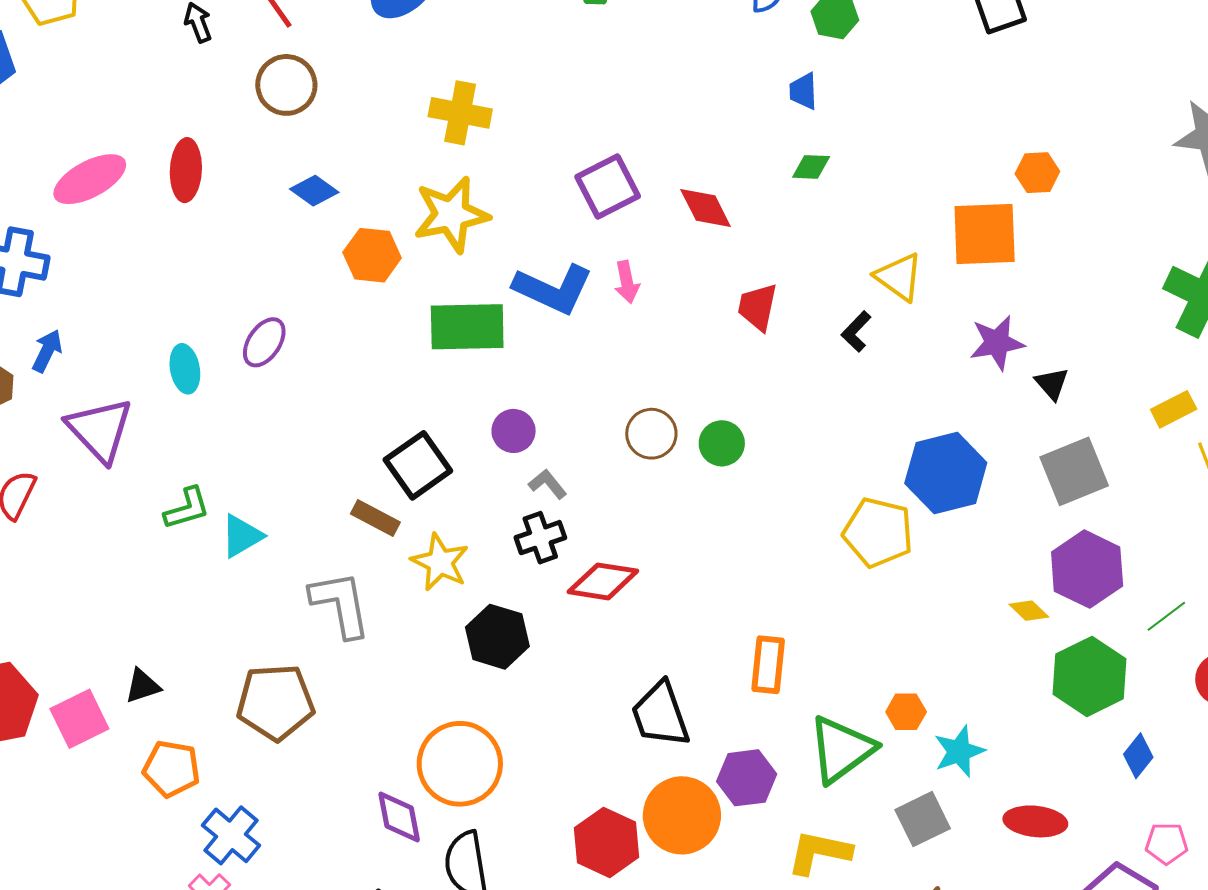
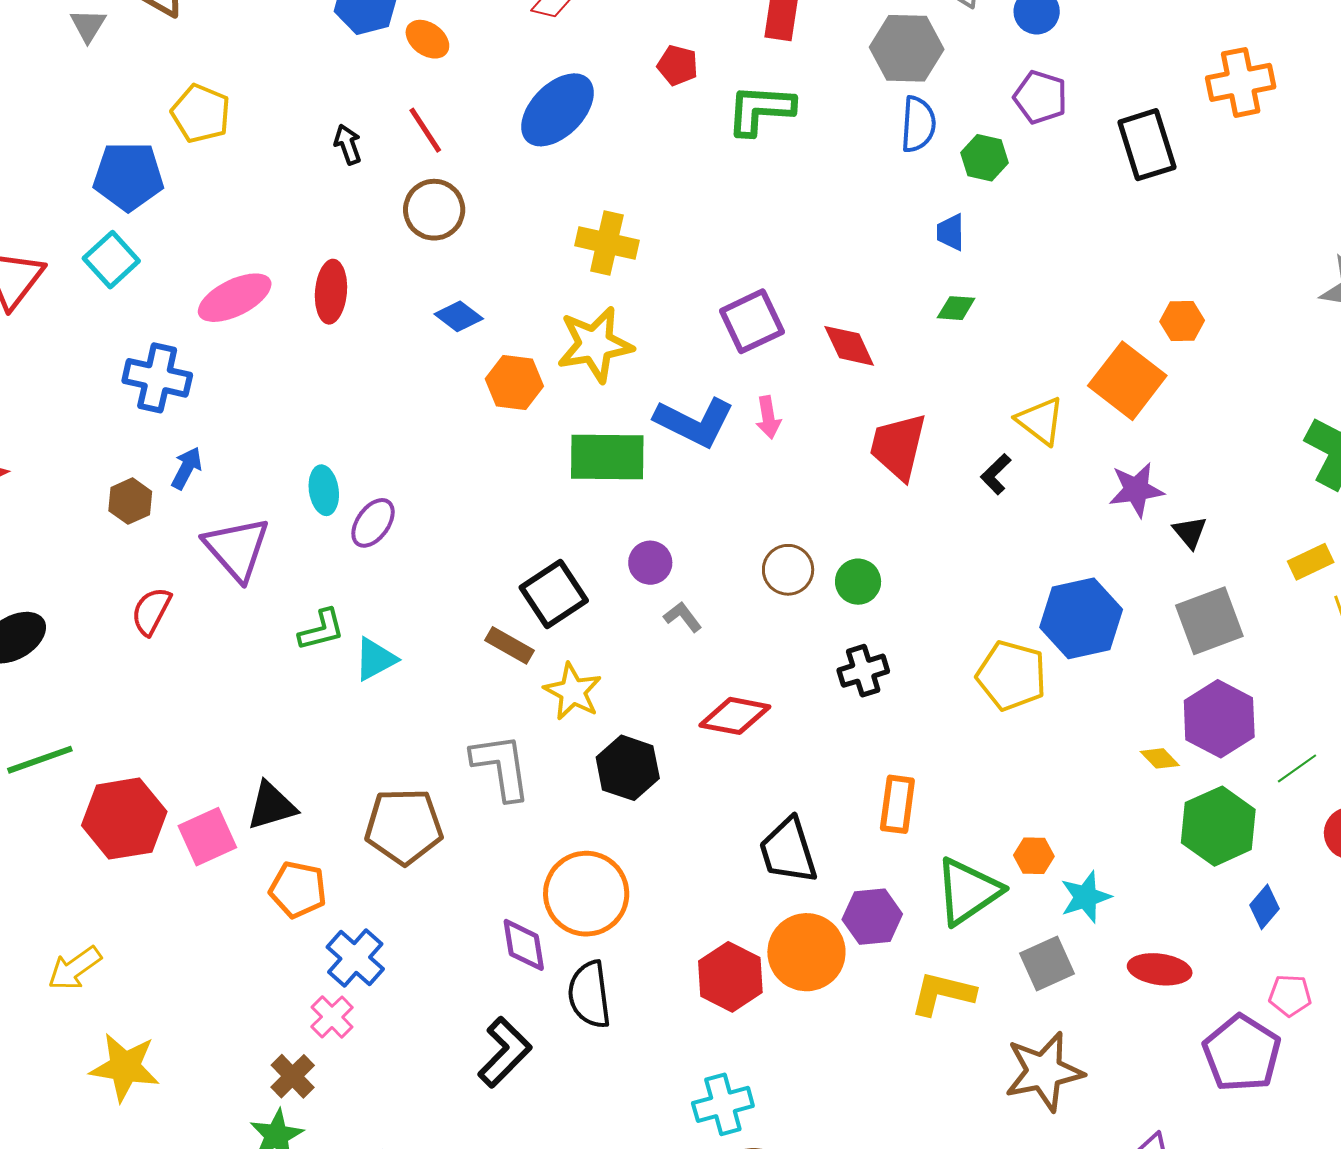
orange square: (985, 234) -> (1127, 381), turned 38
red trapezoid: (758, 307) -> (898, 446), size x1.4
purple ellipse: (264, 342) -> (373, 523), moved
black cross: (540, 538) -> (863, 671), moved
gray L-shape: (340, 604) -> (501, 767), moved
black triangle: (142, 686) -> (271, 806), size x1.4

